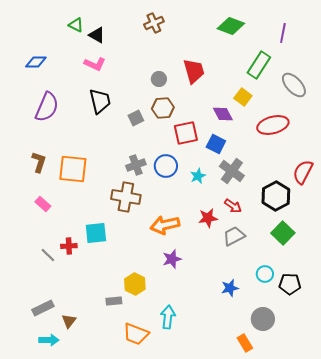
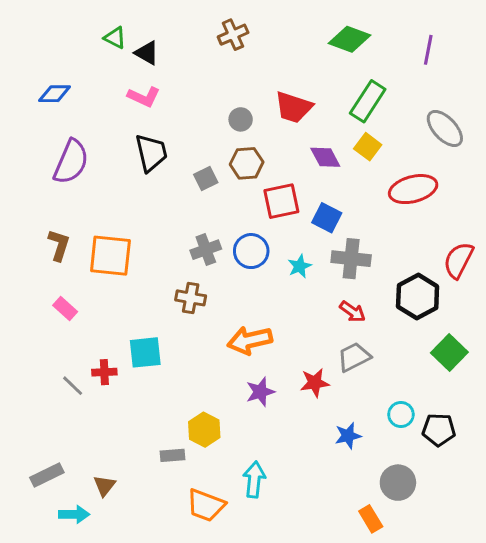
green rectangle: (259, 65) -> (368, 101), moved
red trapezoid: (194, 71) -> (294, 107), turned 124
purple diamond: (223, 114) -> (325, 157), moved
gray cross: (232, 171) -> (351, 259), turned -30
brown cross: (126, 197) -> (191, 298), size x0.7
red star: (208, 218) -> (315, 383), moved
green square: (283, 233) -> (449, 352), moved
gray rectangle: (43, 308) -> (47, 475), moved

